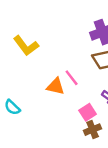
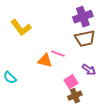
pink line: (72, 78) -> (58, 54), turned -32

